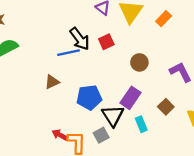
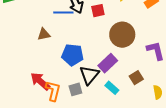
brown circle: (139, 62) -> (122, 35), size x1.6
cyan rectangle: (141, 124) -> (112, 88), turned -40
red arrow: (60, 135) -> (40, 81), size x1.5

